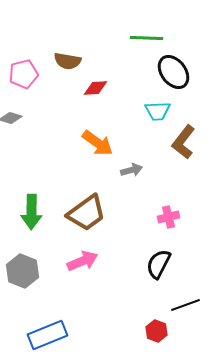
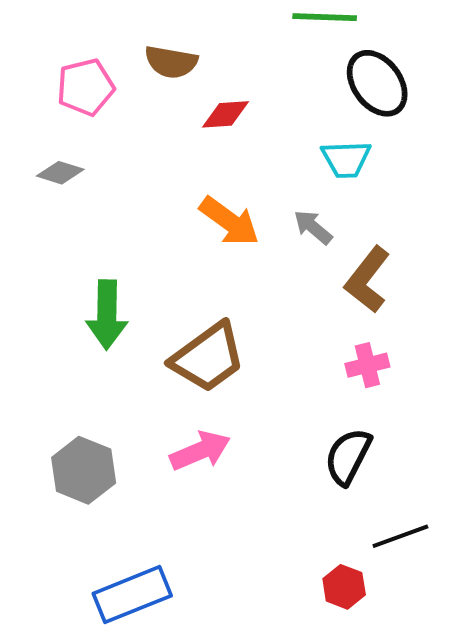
brown L-shape: (184, 142) -> (367, 280), moved
gray arrow: (132, 170) -> (313, 227), moved, turned -125
green arrow: (32, 212) -> (107, 315), moved

